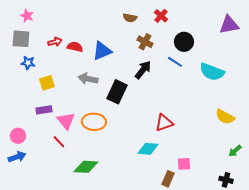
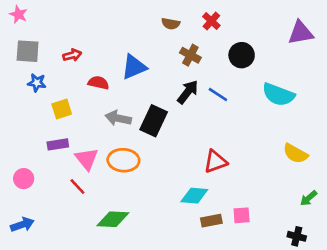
pink star: (27, 16) -> (18, 14), moved
red semicircle: (75, 47) -> (98, 83), moved
blue line: (175, 62) -> (218, 95), moved
gray arrow: (88, 79) -> (118, 118), moved
blue arrow: (17, 157) -> (22, 225), moved
brown rectangle: (168, 179) -> (211, 221), moved, turned 56

